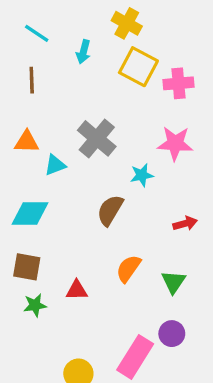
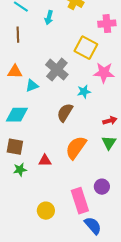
yellow square: (138, 67) -> (86, 48), moved
pink cross: (178, 83) -> (107, 24), moved
orange semicircle: (128, 269) -> (76, 148), size x1.4
green triangle: (173, 282) -> (109, 143), moved
pink rectangle: (135, 357) -> (80, 201), turned -50

